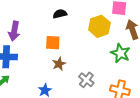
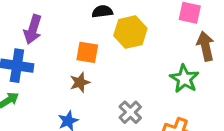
yellow hexagon: (99, 26) -> (130, 32), moved
brown star: (59, 64) -> (80, 82), moved

